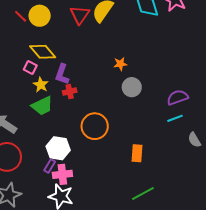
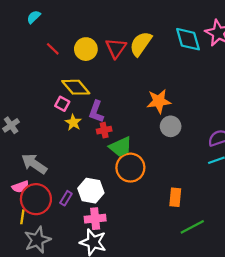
yellow circle: (40, 16) -> (86, 49), moved
orange star: (120, 64) -> (159, 101), size x1.6
green trapezoid: (42, 106) -> (121, 147), moved
purple rectangle: (50, 166) -> (66, 198), moved
green line: (143, 193) -> (192, 227), moved

